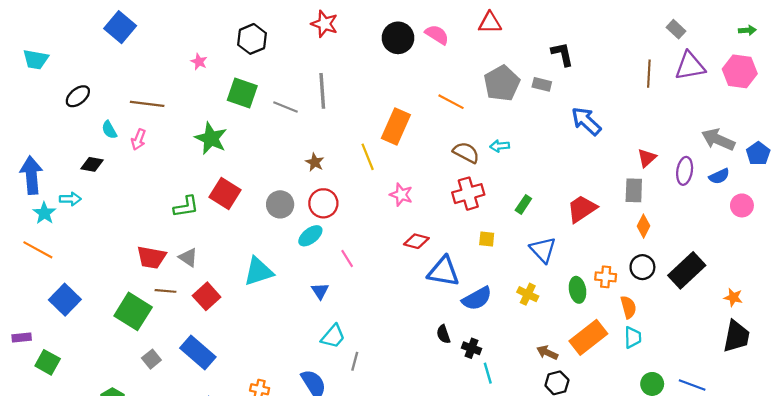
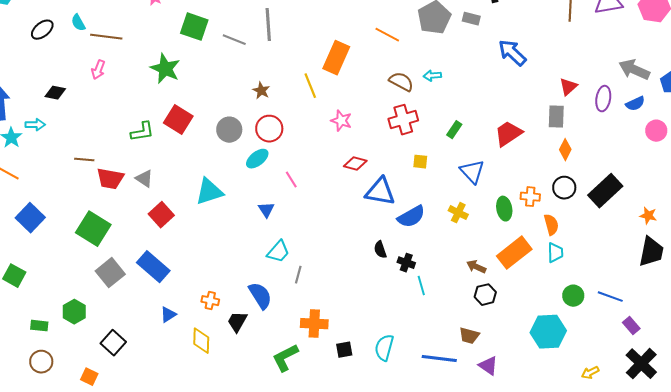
cyan semicircle: (109, 130) -> (78, 23), moved
brown line: (165, 291) -> (84, 160), moved
gray square: (151, 359) -> (110, 273), size x1.6

